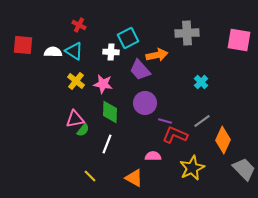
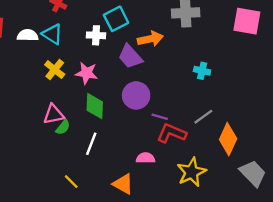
cyan cross: (201, 82) -> (202, 71), turned -32

